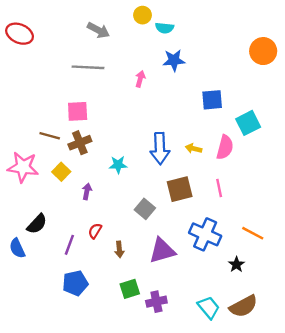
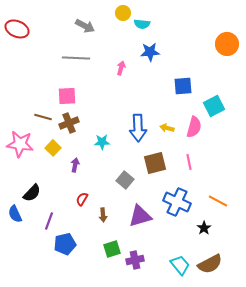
purple line: (69, 245) -> (49, 221), moved

